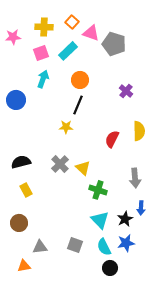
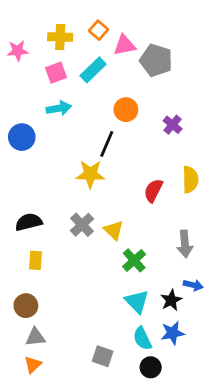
pink triangle: (91, 33) -> (125, 45), turned -30
cyan arrow: (43, 79) -> (59, 108), turned 60
orange circle: (80, 80) -> (126, 110), moved
yellow star: (66, 127) -> (90, 174), size x1.5
yellow rectangle: (26, 190) -> (35, 260), turned 32
green cross: (98, 190) -> (134, 260), turned 30
blue arrow: (141, 208) -> (193, 285), turned -80
gray square: (75, 245) -> (103, 356), moved
gray triangle: (40, 247) -> (35, 337), moved
orange triangle: (24, 266) -> (33, 365), turned -32

